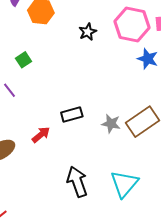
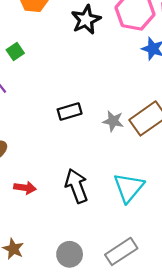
black star: (88, 32) -> (86, 20), size x1.5
red arrow: (41, 135) -> (25, 188), moved, turned 48

